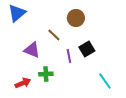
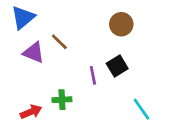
brown circle: (76, 18) -> (121, 24), moved
brown line: (54, 35) -> (59, 42), moved
purple triangle: (32, 50) -> (34, 53), moved

